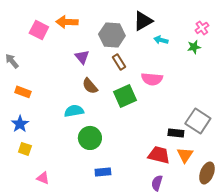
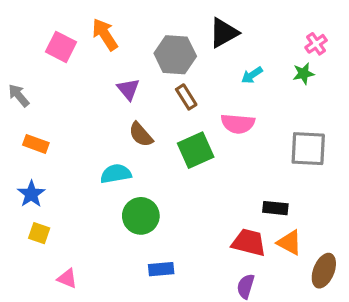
orange arrow: (67, 22) -> (105, 34), turned 55
cyan arrow: (161, 40) -> (252, 75), moved, turned -48
gray square: (198, 121) -> (308, 149), moved, turned -30
orange triangle: (185, 155) -> (289, 242), turned -36

